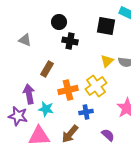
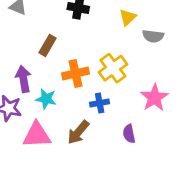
yellow triangle: (107, 61) -> (128, 17), moved
purple semicircle: (108, 135) -> (129, 134), turned -144

